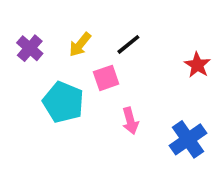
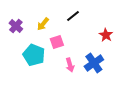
black line: (128, 44) -> (73, 16), moved
blue cross: (188, 139) -> (94, 63), moved

